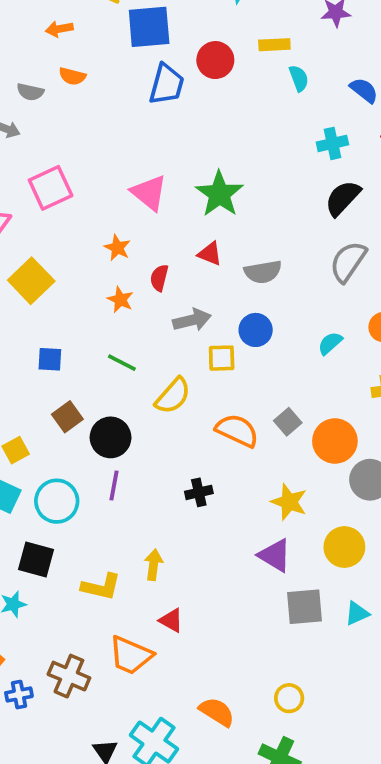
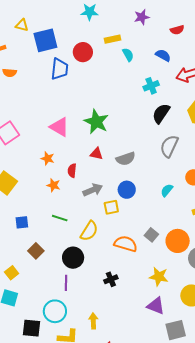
black circle: (111, 437) -> (73, 258), moved
cyan circle: (57, 501) -> (55, 311), moved

